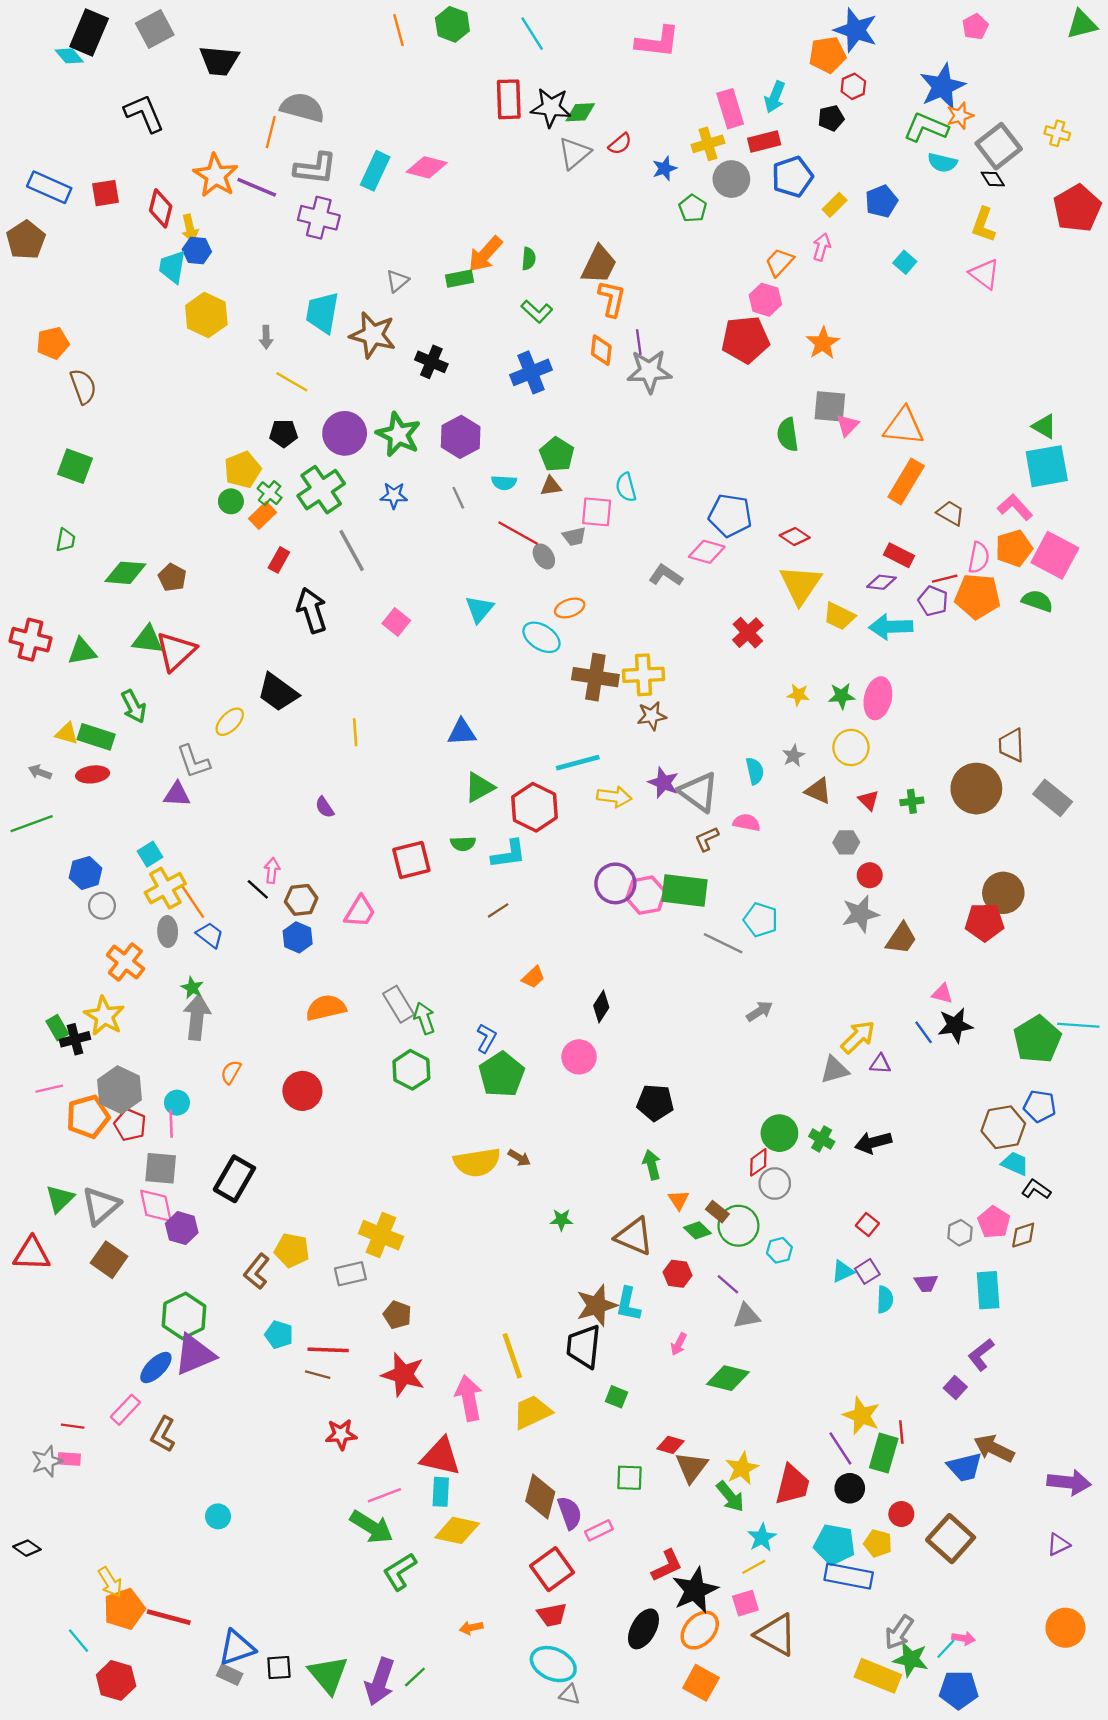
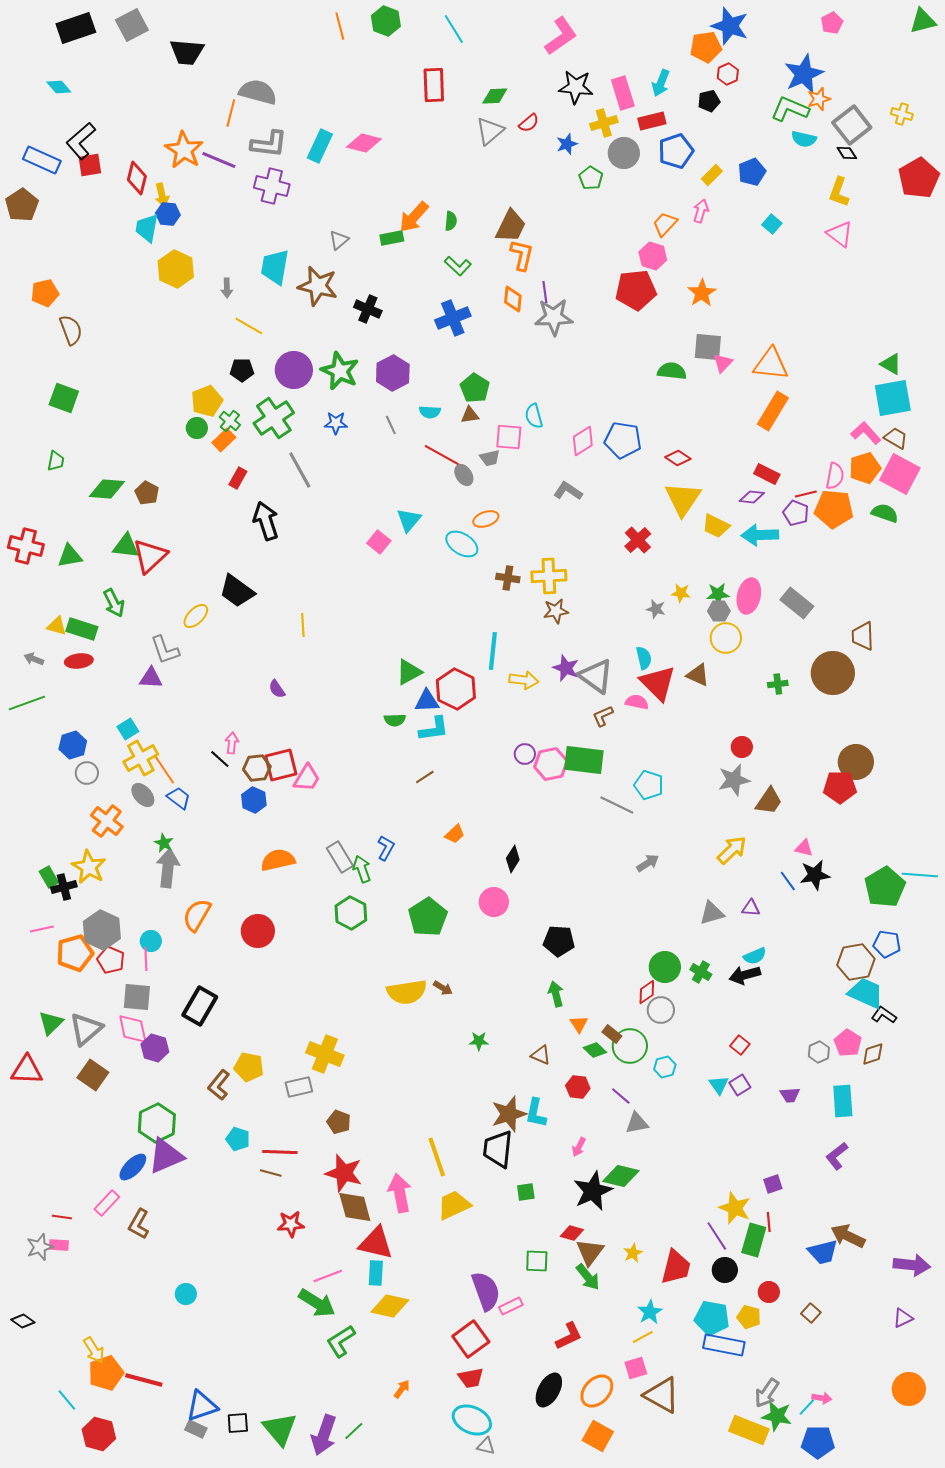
black rectangle: (89, 32) -> (76, 28), turned 48
pink L-shape: (658, 42) -> (561, 36), turned -42
cyan diamond: (69, 56) -> (59, 87), moved
black star: (551, 108) -> (576, 87), moved
black L-shape: (144, 113) -> (81, 141), moved, turned -108
green semicircle: (788, 435) -> (672, 371), turned 104
brown trapezoid: (951, 513) -> (896, 438), moved
pink diamond: (707, 552) -> (583, 441), moved, turned -48
pink square: (396, 622) -> (379, 542), moved
brown cross: (595, 677) -> (508, 578), size x0.6
blue triangle: (462, 732) -> (427, 701), moved
gray star: (794, 756) -> (656, 609), moved, turned -30
cyan line: (578, 763) -> (493, 651), turned -69
gray rectangle: (1053, 798) -> (797, 603), moved
red triangle: (869, 800) -> (658, 683), moved, size x2.0
gray hexagon: (846, 842) -> (719, 611), moved
red square: (411, 860) -> (281, 765), moved
purple circle: (615, 883) -> (525, 754), size x0.6
gray ellipse: (168, 931) -> (143, 795), turned -40
yellow arrow: (858, 1037) -> (732, 850), moved
blue L-shape: (486, 1038) -> (386, 848), moved
orange semicircle: (231, 1072) -> (197, 915), size x1.6
cyan trapezoid: (1015, 1164) -> (866, 993), size x1.5
brown triangle: (634, 1236) -> (541, 1055), size x0.6
cyan triangle: (843, 1271) -> (719, 1085), turned -40
cyan semicircle: (885, 1300) -> (755, 956), moved, turned 65
purple square: (955, 1387) -> (773, 1184), moved, turned 30
green square: (617, 1397) -> (526, 1192), turned -30
yellow star: (742, 1468) -> (633, 1253), size x0.7
brown diamond: (540, 1496) -> (355, 1207), moved, turned -30
green arrow: (730, 1496) -> (588, 1277), moved
purple semicircle: (570, 1513) -> (486, 1291), size x1.4
brown square: (951, 1539) -> (811, 1313), size x0.5
black star: (695, 1590) -> (593, 1191), moved
orange arrow: (471, 1628) -> (402, 1389), turned 138

